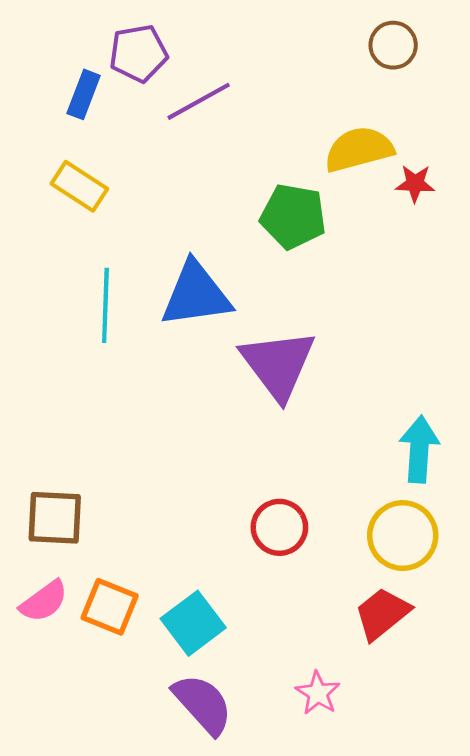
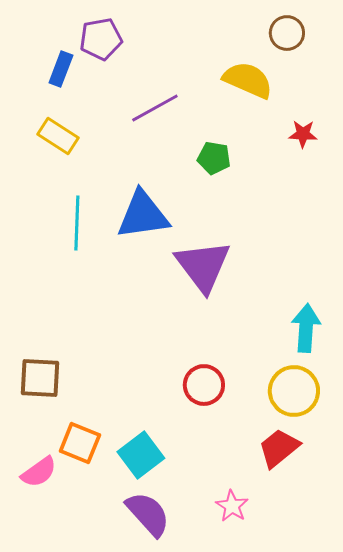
purple line: (199, 101) -> (155, 108), moved
yellow semicircle: (359, 149) -> (248, 80), moved, turned 39
green pentagon: (293, 216) -> (214, 158), size x0.7
pink semicircle: (44, 601) -> (39, 472), moved

